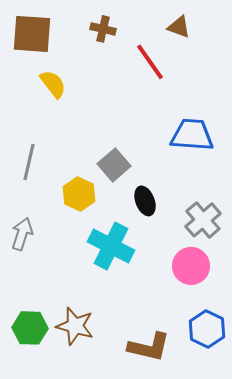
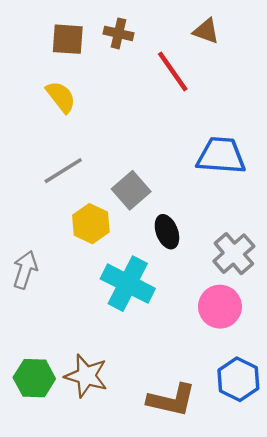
brown square: (32, 34) -> (68, 39), moved, size x0.7
gray line: (29, 162) -> (63, 171), moved, turned 45

